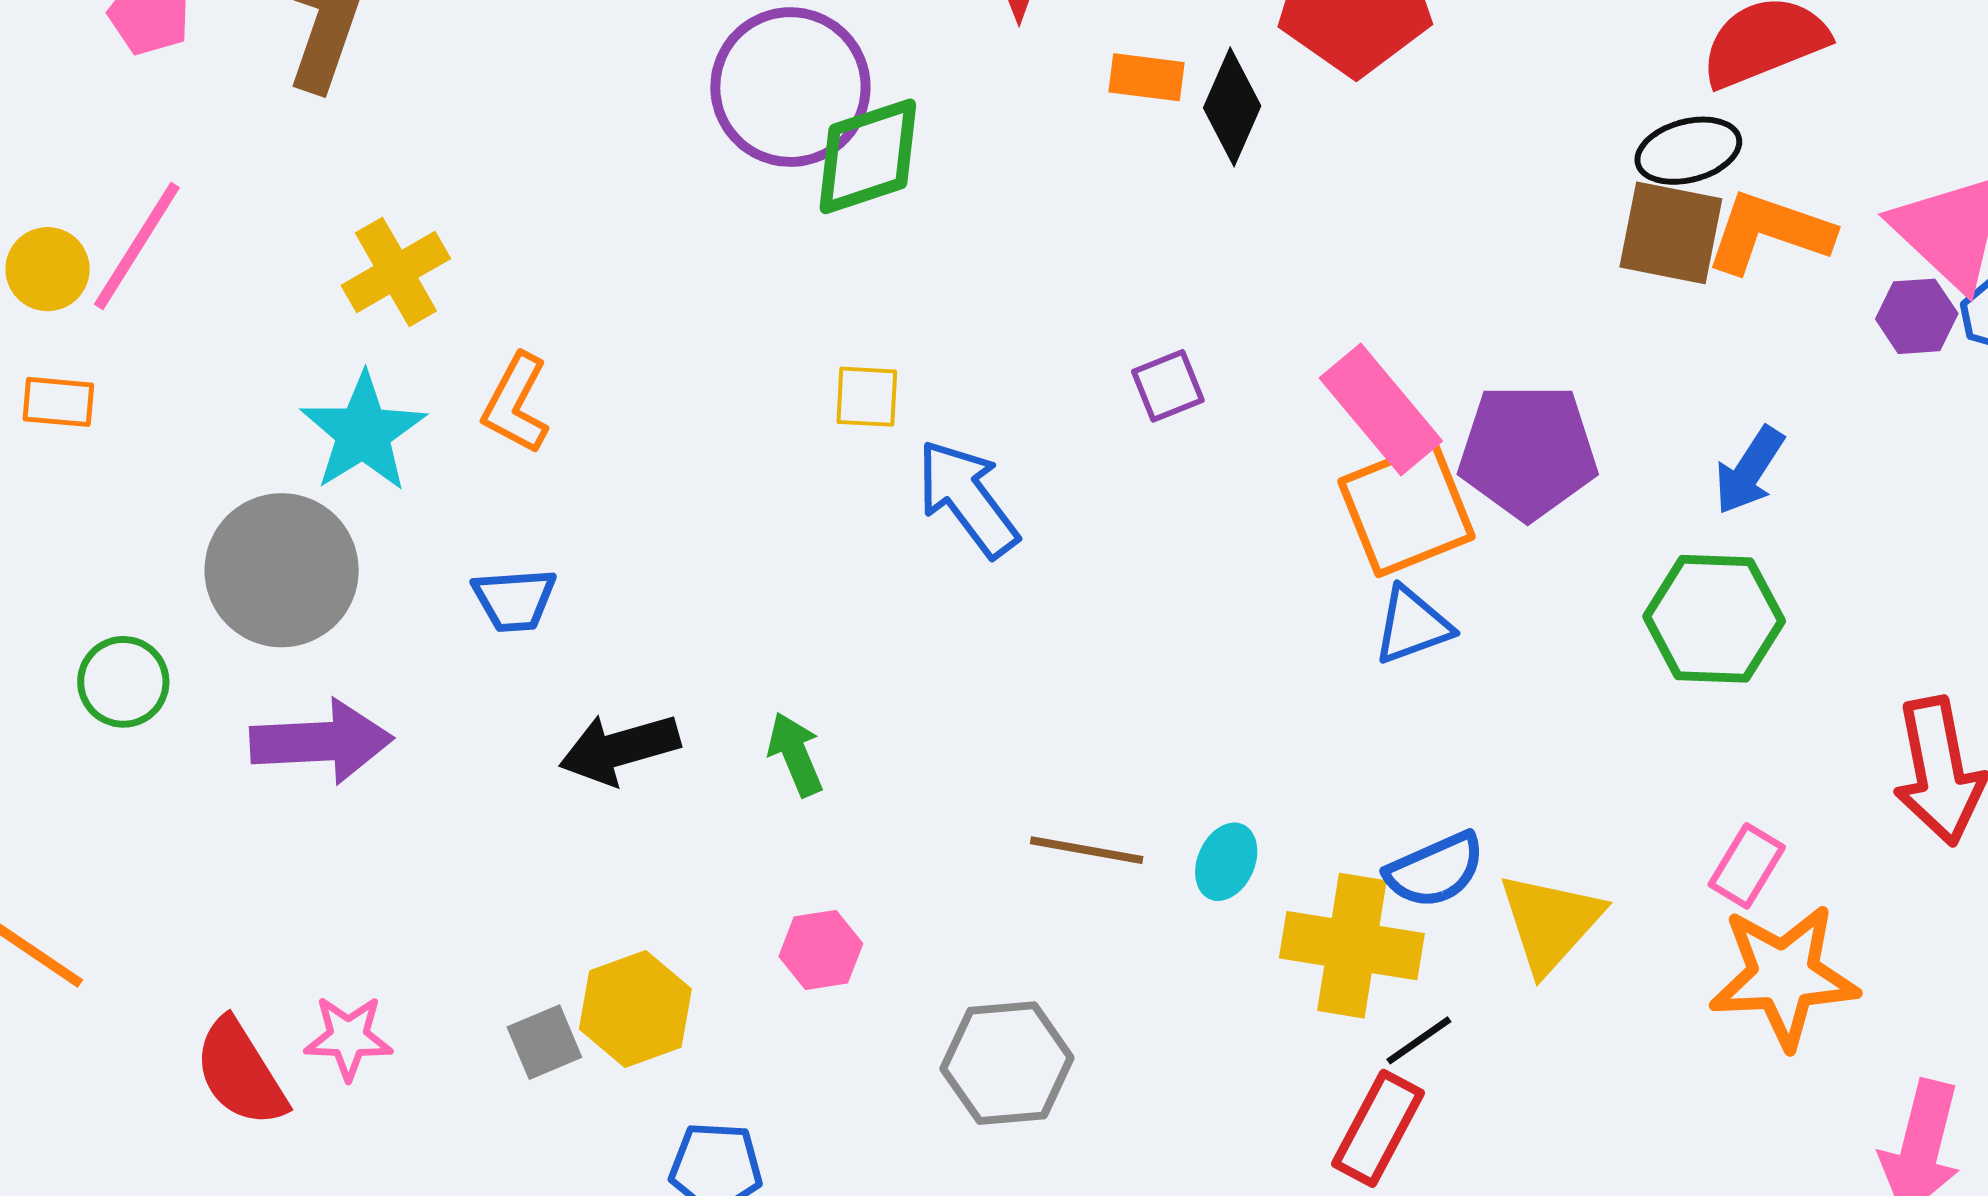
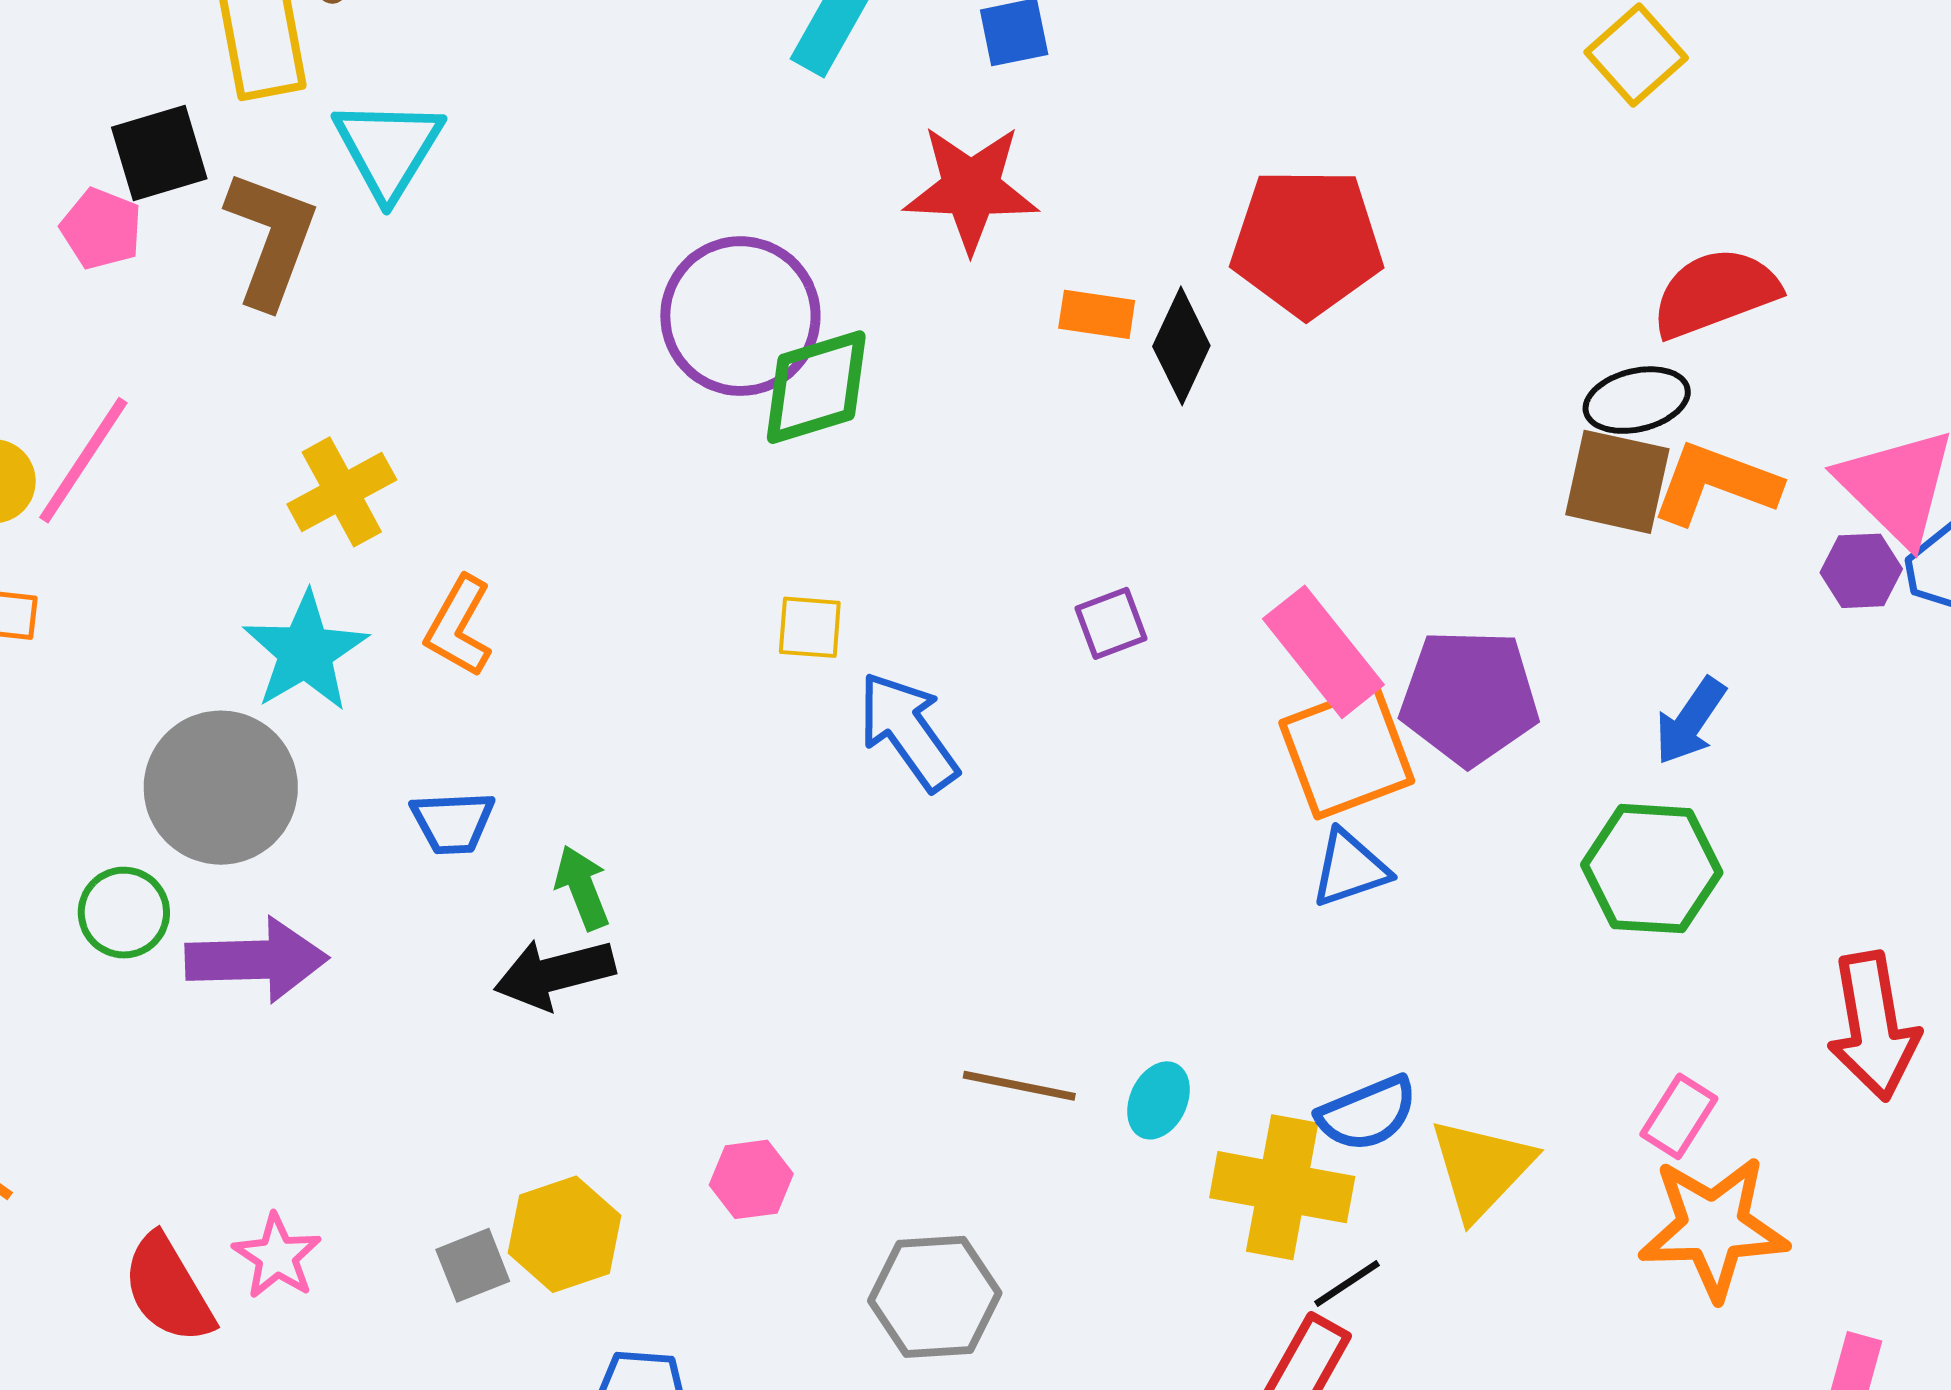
green circle: (123, 682) -> (124, 913), moved
green arrow: (795, 754) -> (582, 888), moved
pink star: (348, 1038) -> (277, 1256), turned 30

